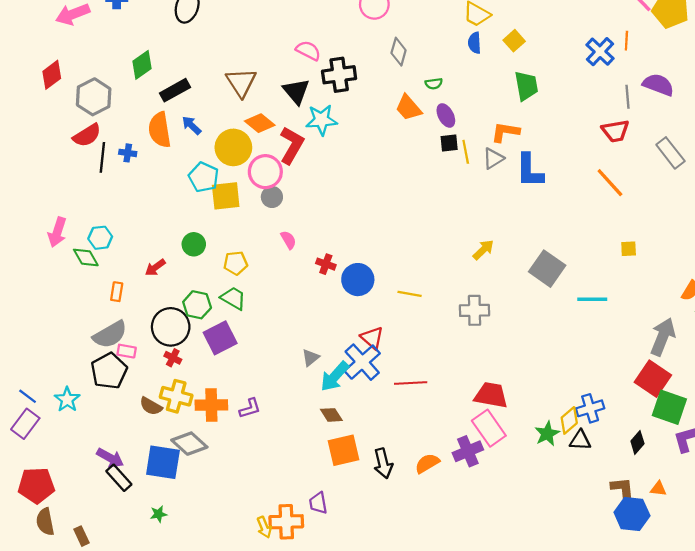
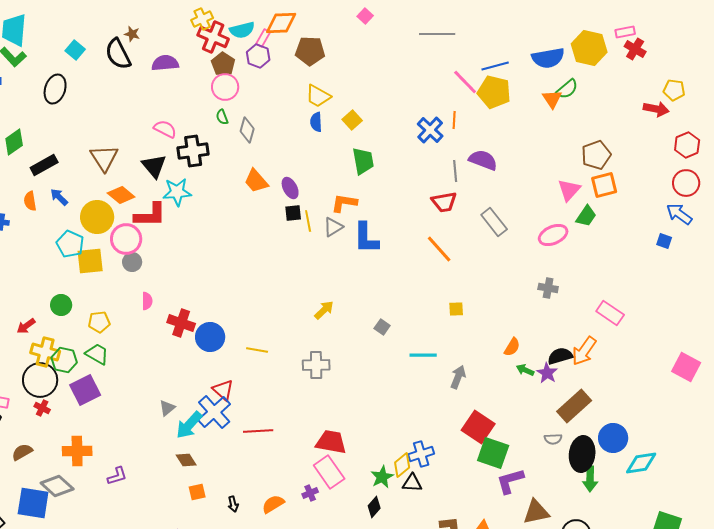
green semicircle: (434, 84) -> (222, 117), moved, turned 77
orange semicircle: (160, 130) -> (30, 201), size x0.6
red L-shape: (292, 145) -> (150, 215), turned 60
pink semicircle: (288, 240) -> (147, 301), turned 30
red cross: (326, 264) -> (181, 323), size x1.5
gray square: (547, 269) -> (382, 327), size x0.5
gray arrow: (663, 337) -> (458, 377), moved, size x0.7
yellow cross: (176, 396) -> (45, 352), moved
brown semicircle: (151, 406) -> (22, 452), turned 120
purple L-shape: (250, 408) -> (117, 476), moved
black diamond: (637, 442) -> (374, 507), moved
orange square: (343, 450) -> (197, 492), size x0.6
purple cross: (468, 451) -> (310, 493), size x0.6
black arrow: (383, 463) -> (233, 504), size x0.6

